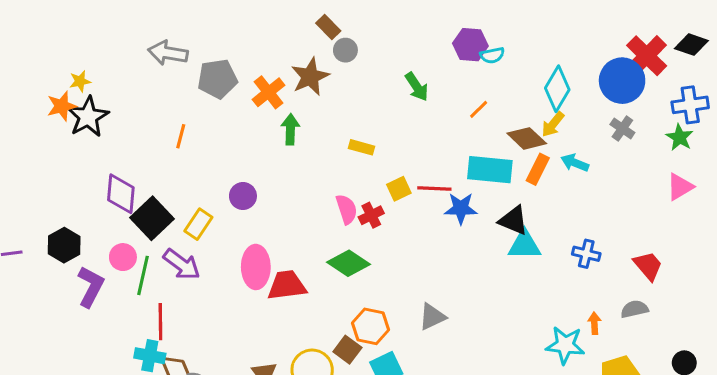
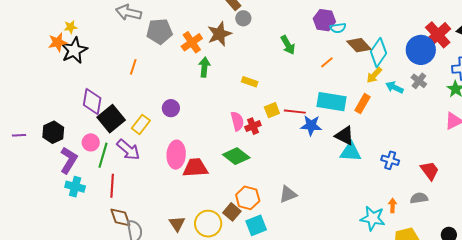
brown diamond: (527, 138) -> (359, 45), moved
cyan arrow: (575, 163) -> (395, 87), moved
cyan cross: (150, 356) -> (75, 187), moved

